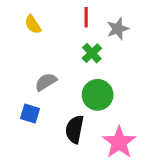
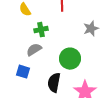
gray star: (118, 29) -> (91, 29), moved
green cross: (92, 53) -> (41, 30), moved, turned 32

